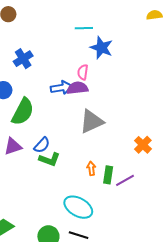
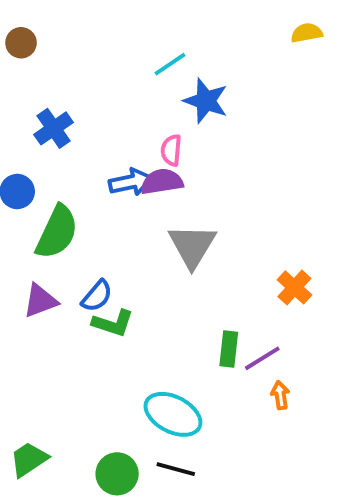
cyan line: (84, 28) -> (170, 64), turned -30
gray triangle: (92, 121) -> (192, 246), turned -32
orange arrow: (91, 168) -> (280, 395), moved

